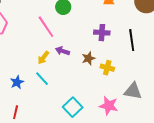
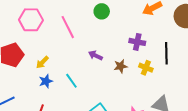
pink line: (46, 27) -> (68, 27), moved
yellow arrow: (43, 58) -> (42, 62), moved
yellow cross: (107, 68) -> (146, 68), moved

